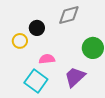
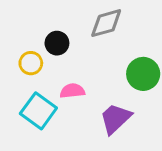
cyan square: (36, 81) -> (38, 111), moved

